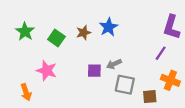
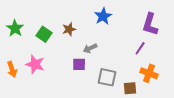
blue star: (109, 27) -> (103, 16), moved
gray arrow: (114, 64) -> (90, 48), moved
orange arrow: (26, 92) -> (12, 69), moved

